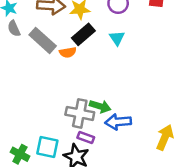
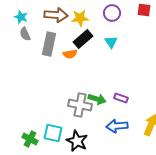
gray rectangle: (43, 40) -> (49, 44), turned 60
blue arrow: (118, 122) -> (117, 126), moved
purple rectangle: (86, 137) -> (121, 98), moved

